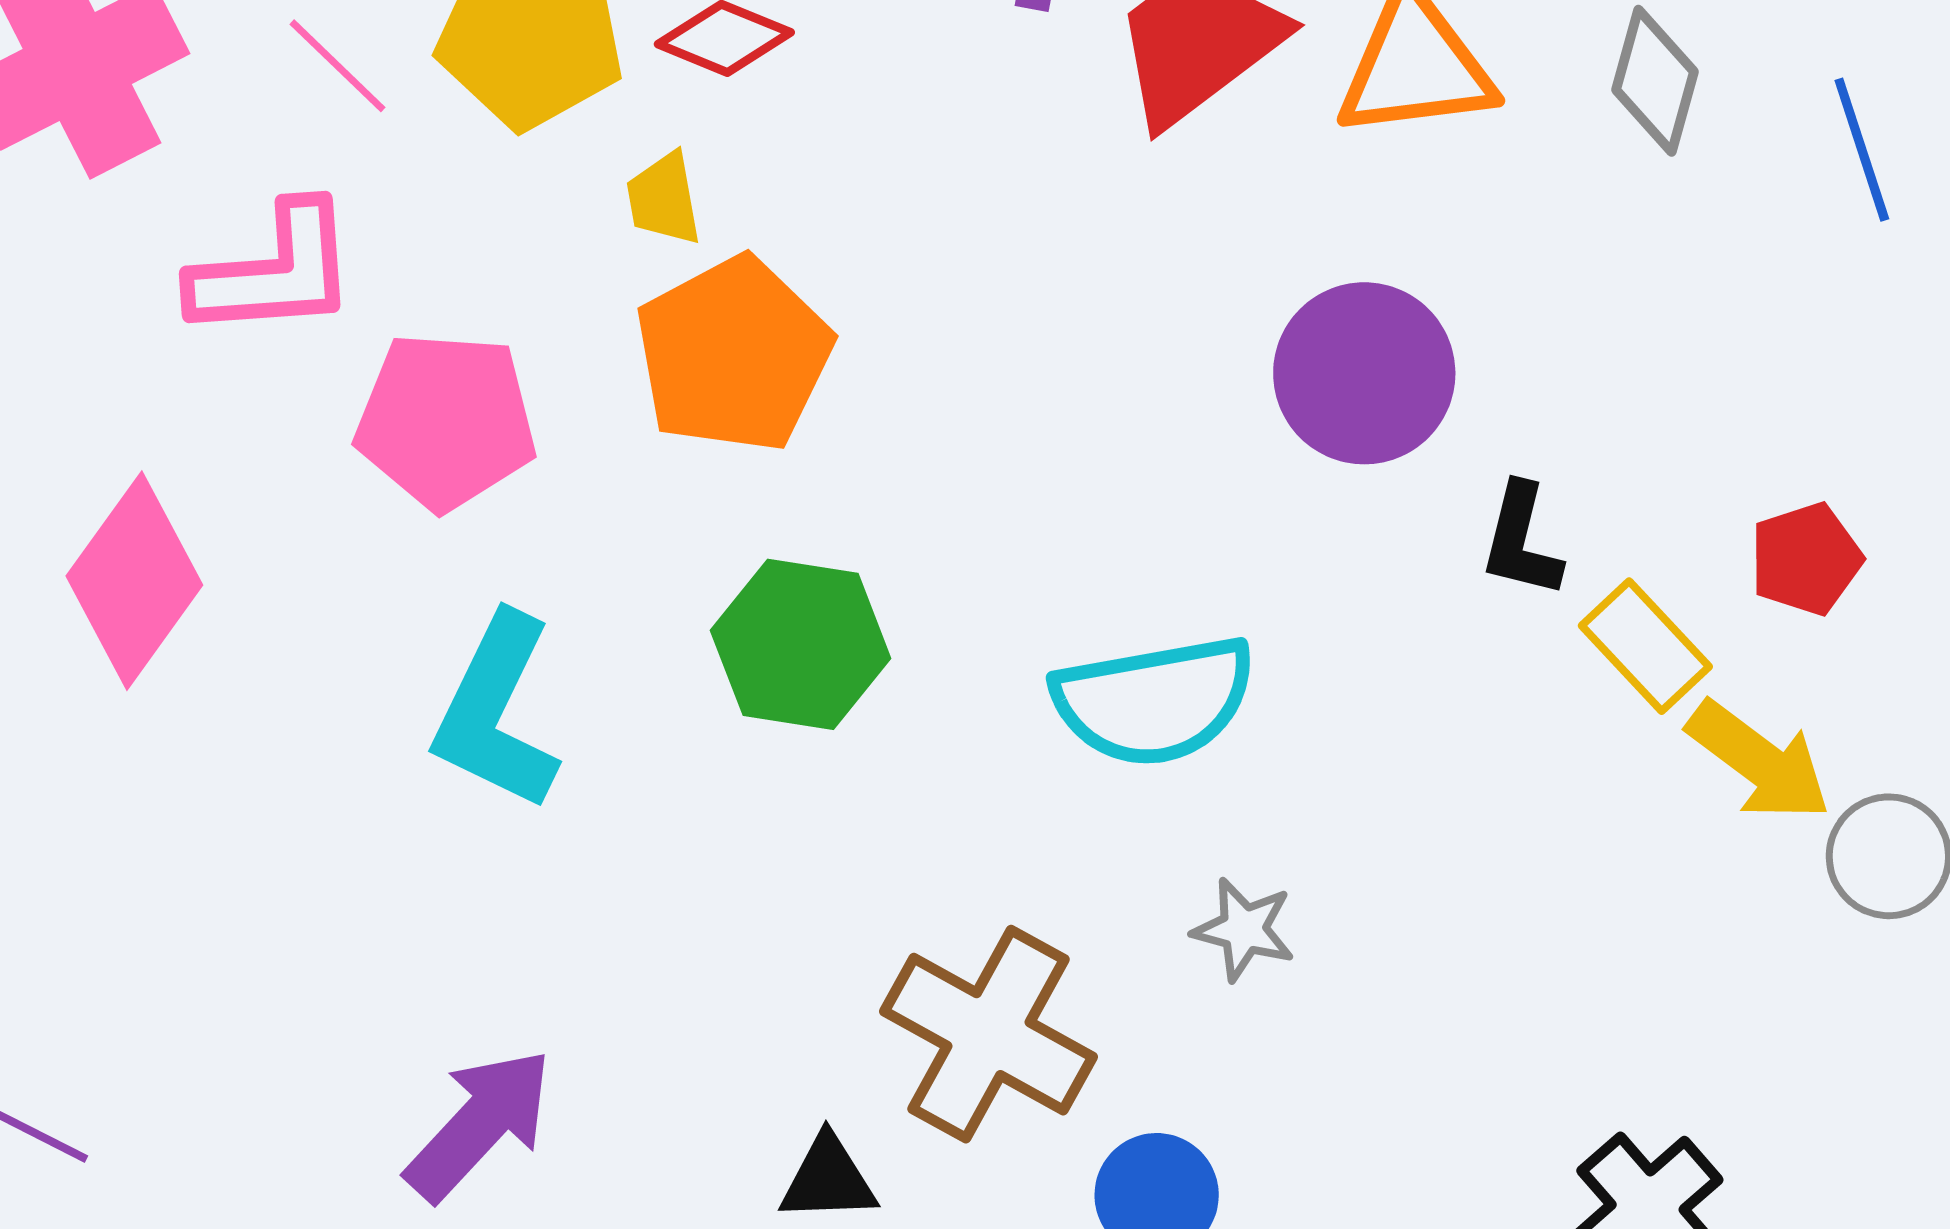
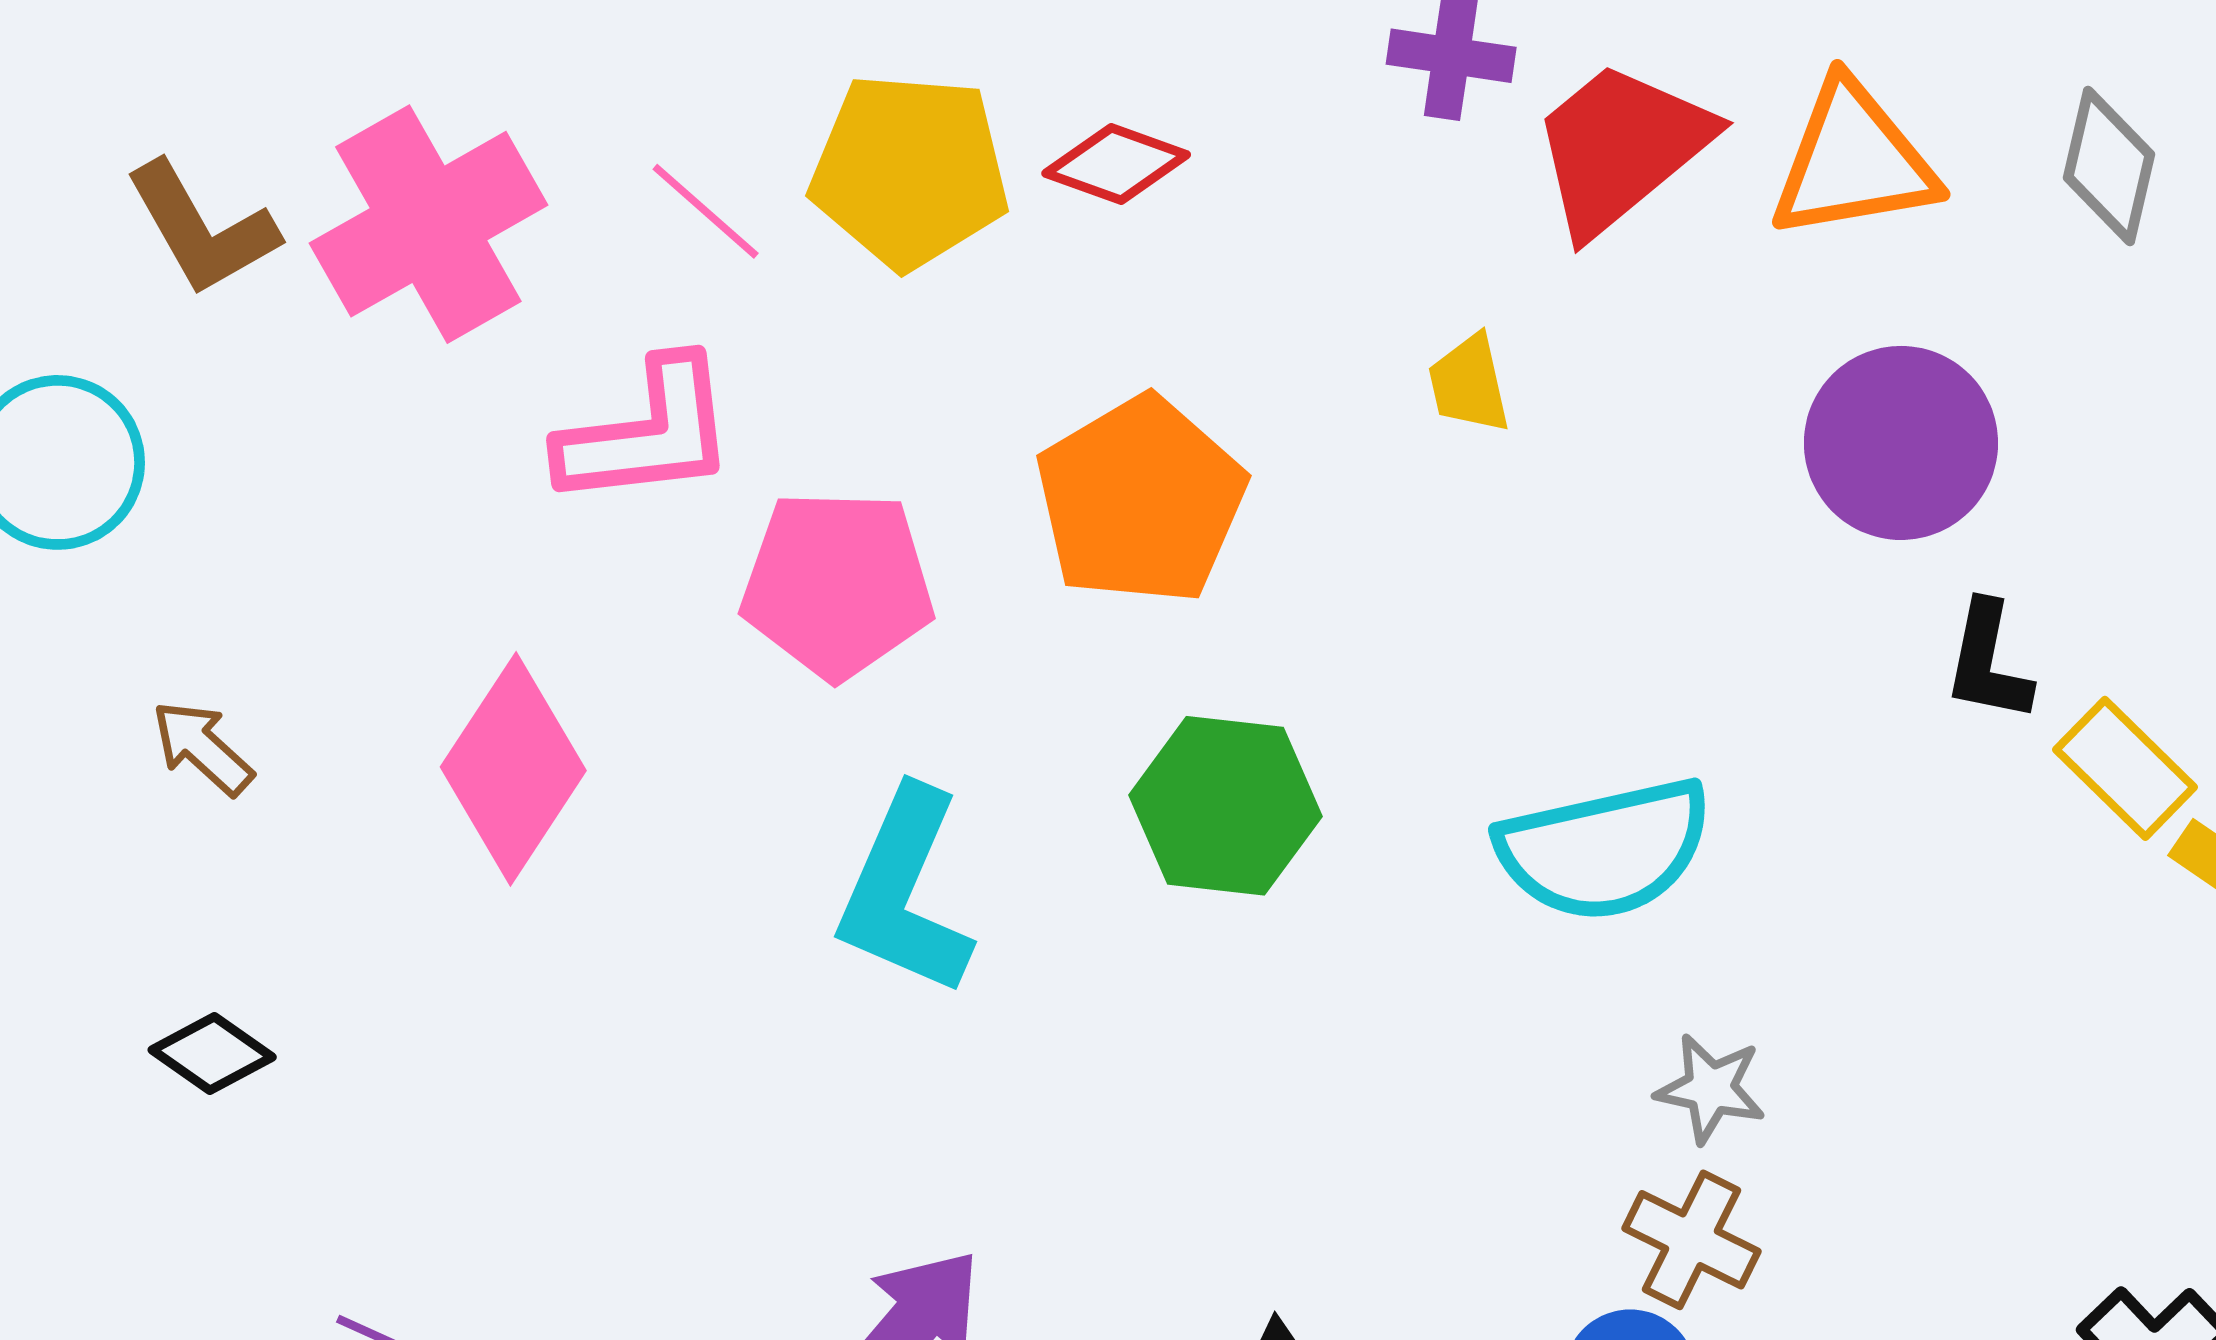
yellow trapezoid: (664, 199) -> (1469, 384), moved
purple circle: (1364, 373) -> (1901, 443), moved
brown cross: (988, 1034) -> (1691, 1240), moved, size x0.6

